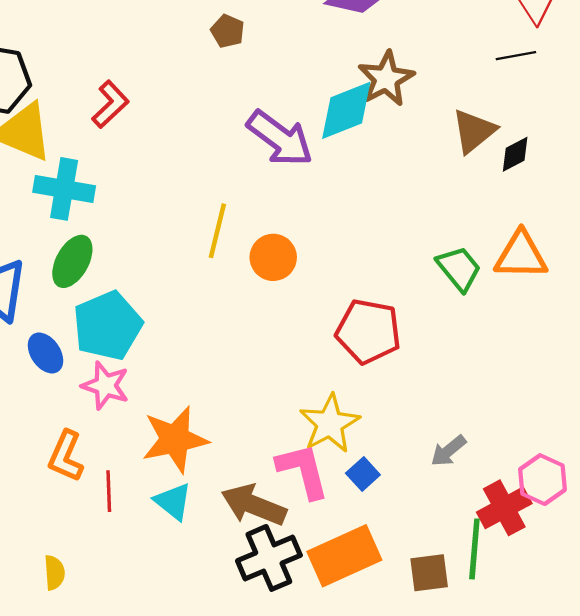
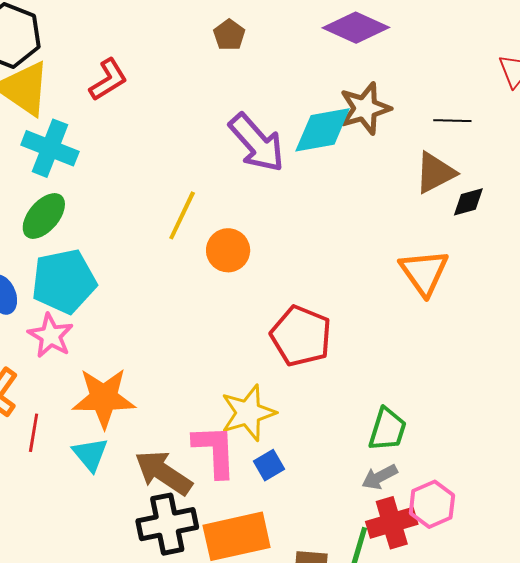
black line: (516, 56) -> (452, 121), moved
orange triangle: (521, 255) -> (424, 272), moved, turned 42
green trapezoid: (459, 269) -> (387, 429), moved, turned 45
gray arrow: (448, 451) -> (379, 477), moved

